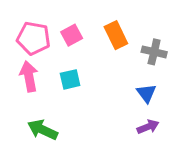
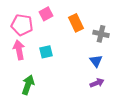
pink square: (72, 35) -> (46, 14), moved
green arrow: (43, 130) -> (28, 85), turned 84

